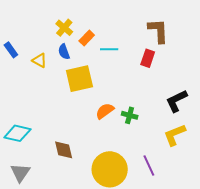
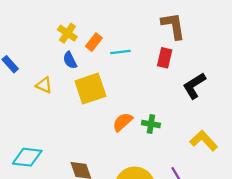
yellow triangle: (39, 60) -> (44, 85), moved
black L-shape: (176, 101) -> (194, 86), moved
yellow L-shape: (175, 135) -> (204, 141), turned 75

